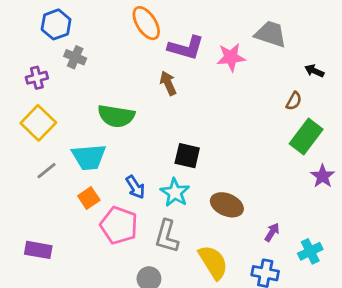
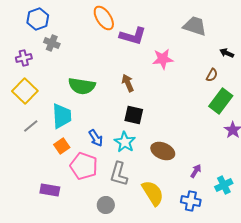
pink star: (231, 57) -> (163, 59), moved
brown arrow: (168, 83) -> (128, 83), moved
cyan trapezoid: (89, 157) -> (62, 116), turned -88
purple rectangle: (38, 250) -> (50, 190), moved

